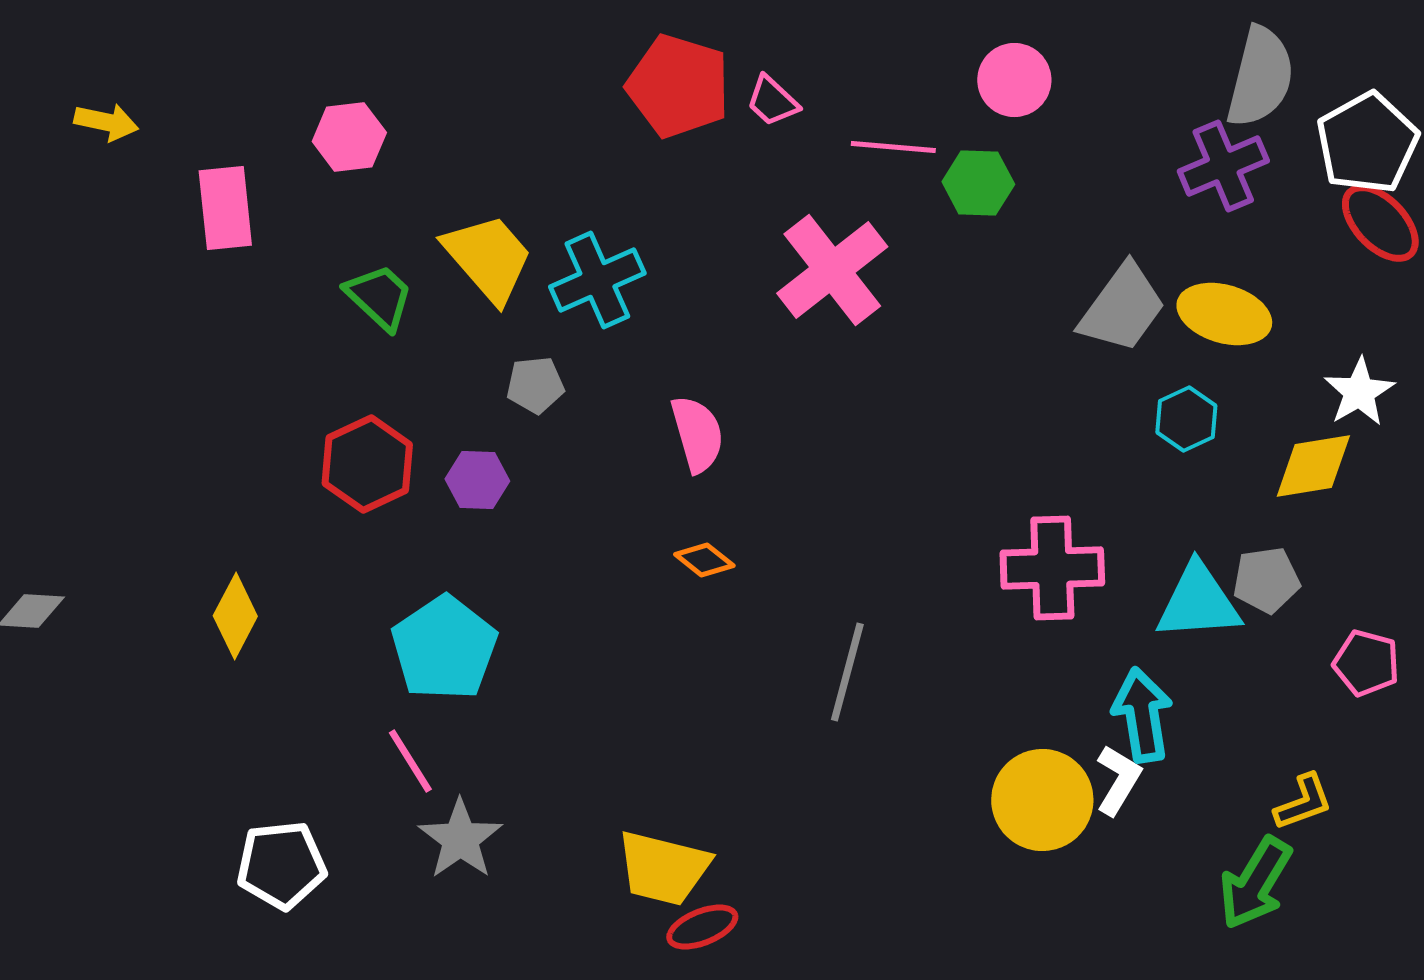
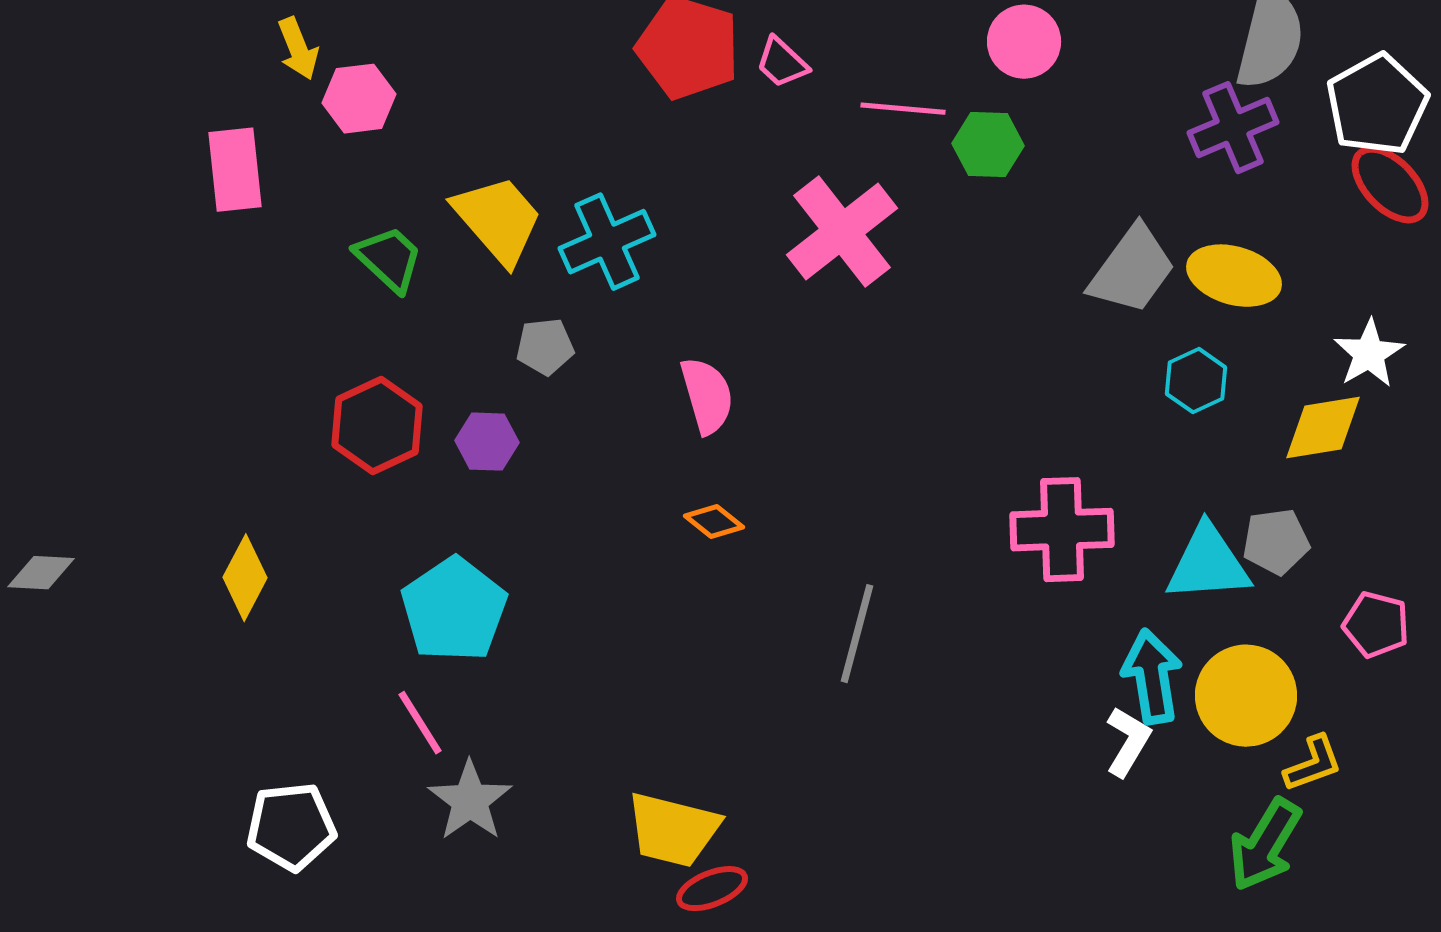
yellow arrow: (106, 122) -> (298, 49), moved, turned 56
yellow circle: (1042, 800) -> (1246, 696), moved

